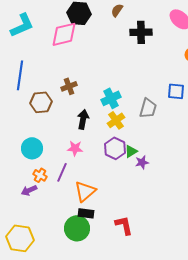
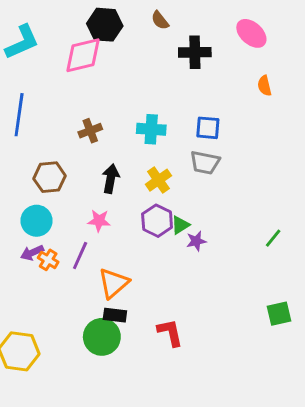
brown semicircle: (117, 10) -> (160, 20), turned -72
blue square: (176, 91) -> (208, 128), moved
cyan cross: (111, 98) -> (151, 129), moved, turned 30
brown hexagon: (41, 102) -> (50, 177), moved
gray trapezoid: (148, 108) -> (205, 163), turned 85
purple arrow: (29, 190) -> (32, 253), moved

